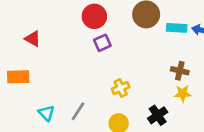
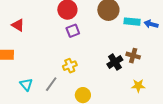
yellow cross: (121, 88) -> (70, 66), moved
yellow star: (183, 93) -> (138, 86), moved
black cross: (158, 115) -> (115, 62), moved

